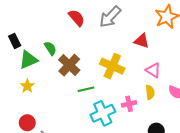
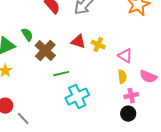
red triangle: (142, 41) -> (78, 42), moved
yellow cross: (112, 66) -> (98, 45), moved, size x0.6
pink cross: (129, 104) -> (131, 96), moved

